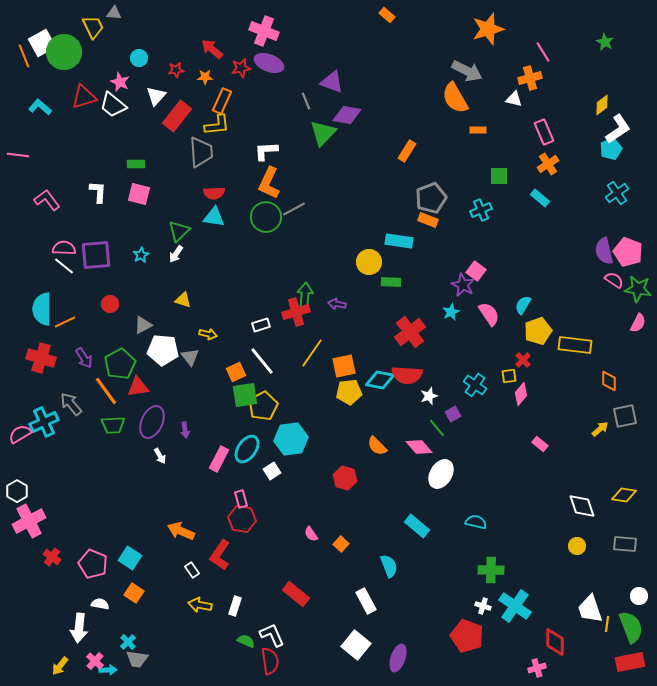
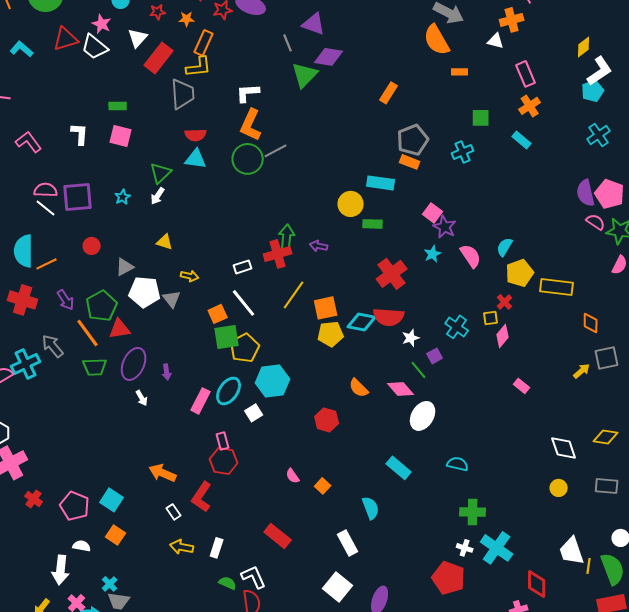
pink square: (476, 271) -> (433, 213), moved

